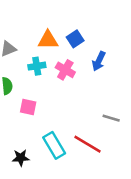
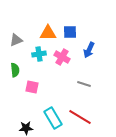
blue square: (75, 39) -> (70, 32), turned 32
gray line: (111, 118) -> (84, 84), moved

